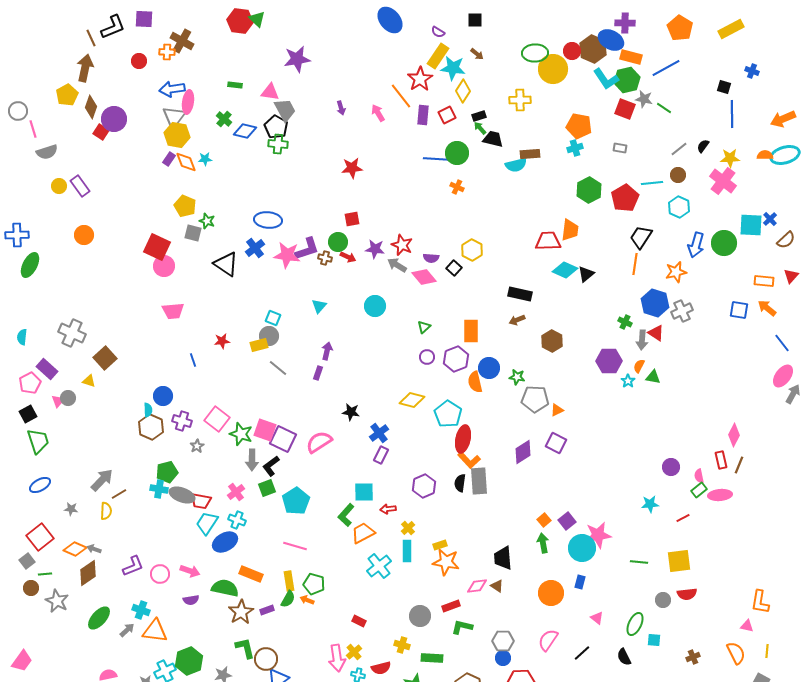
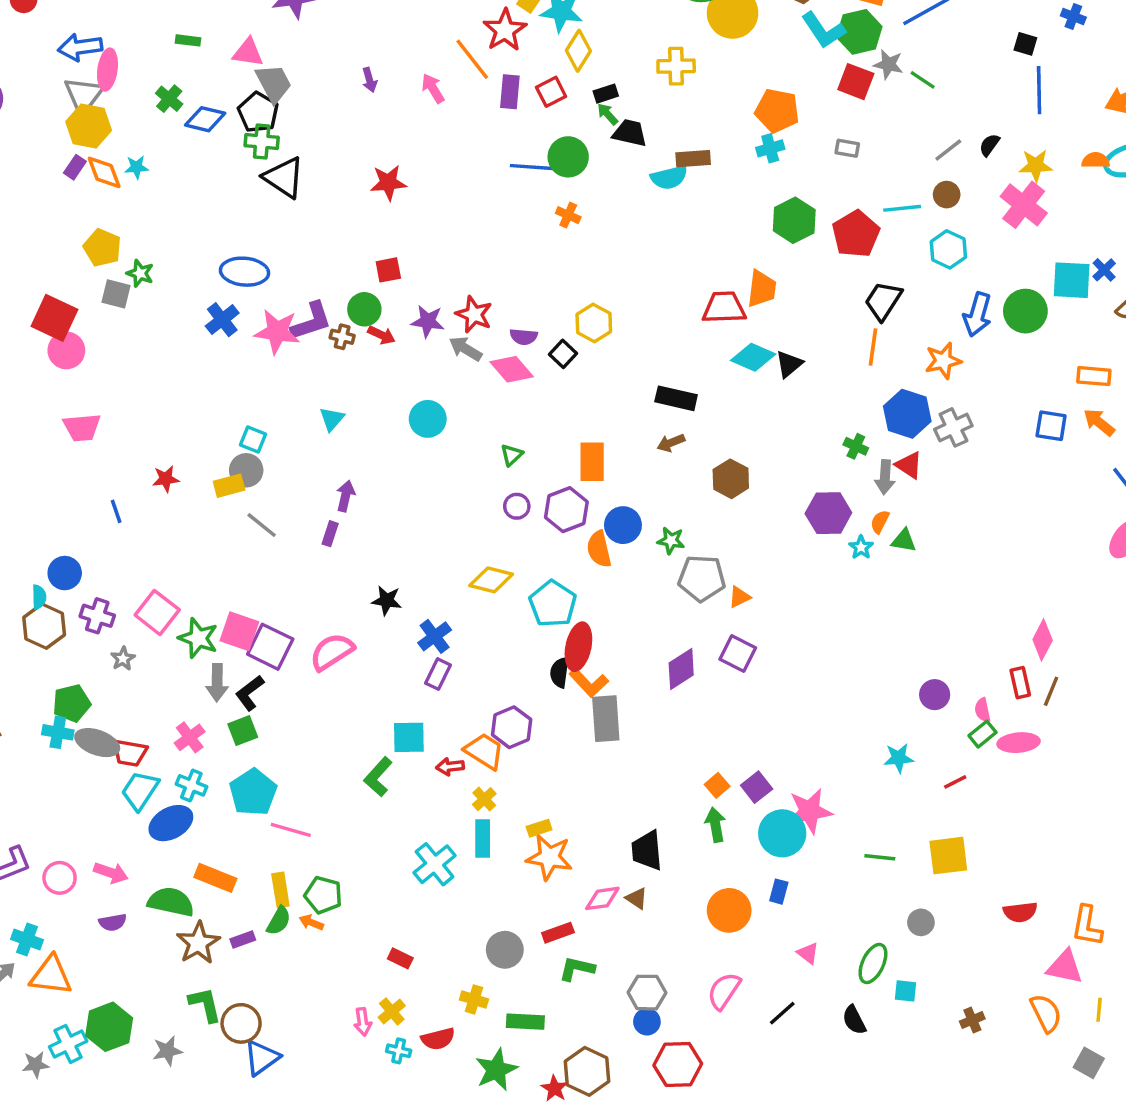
black triangle: (226, 264) -> (284, 177), moved
black semicircle: (460, 483) -> (560, 672), moved
cyan pentagon: (296, 501) -> (253, 792), moved
orange trapezoid: (363, 533) -> (484, 751), moved, turned 60
red semicircle: (687, 594) -> (1020, 912), moved
pink triangle: (747, 626) -> (1065, 967), size x1.6
pink arrow: (337, 658) -> (363, 1022), size x0.6

